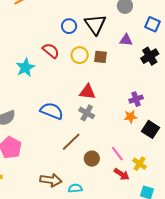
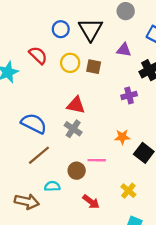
purple cross: (136, 99) -> (129, 95), moved
brown line: (71, 142) -> (39, 155), moved
pink line: (117, 154) -> (97, 160), moved, turned -56
brown circle: (92, 159) -> (77, 171), moved
red arrow: (122, 174) -> (91, 202), moved
cyan semicircle: (75, 188) -> (52, 186), moved

